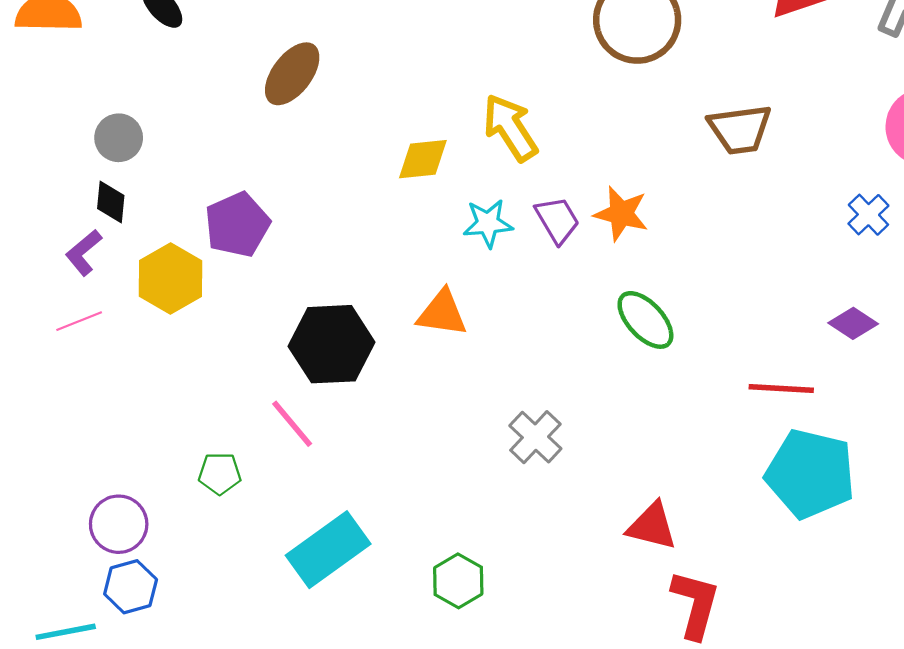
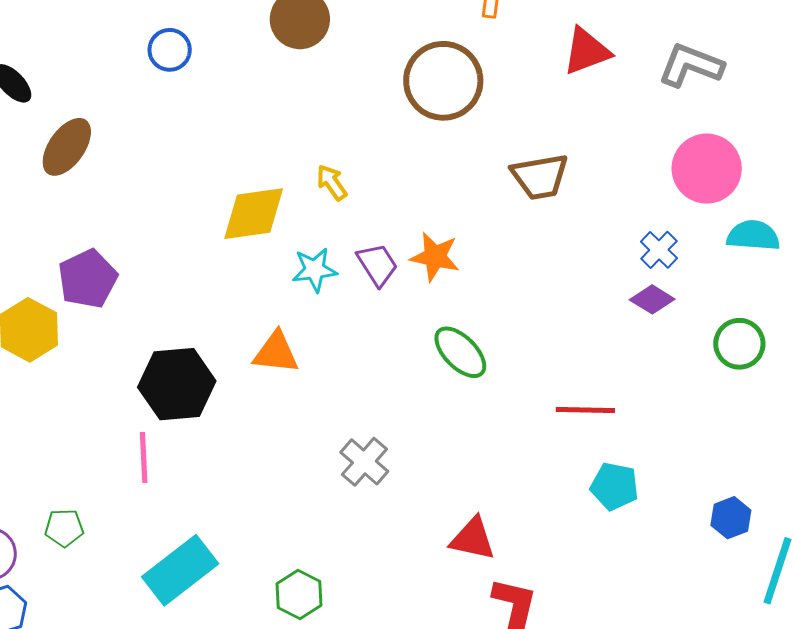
brown ellipse: (292, 74) -> (67, 147), moved
yellow arrow: (510, 128) -> (332, 182), size x0.6
yellow diamond: (423, 159) -> (254, 214), size x1.4
purple diamond: (853, 323) -> (652, 299), moved
pink line: (292, 424) -> (144, 457), turned 39
green pentagon: (220, 474) -> (64, 528), moved
cyan pentagon: (810, 474) -> (615, 486), size x0.6

